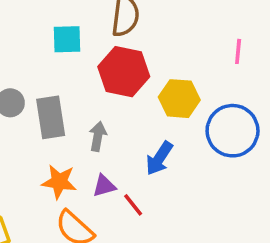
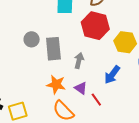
purple triangle: (104, 186) -> (81, 88), turned 48

